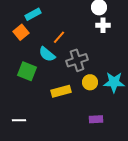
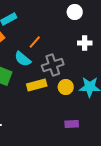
white cross: (103, 25) -> (85, 43), moved
yellow rectangle: (61, 91) -> (37, 85), moved

